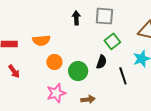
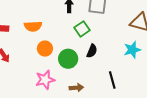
green square: (112, 41) -> (82, 29), moved
black line: (123, 76) -> (112, 80), moved

